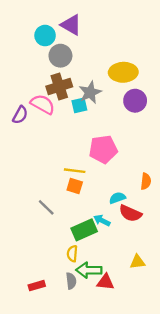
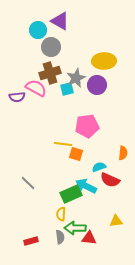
purple circle: (135, 101) -> (97, 85), moved
purple semicircle: (20, 115) -> (17, 97), turned 56
orange square: (75, 186) -> (76, 154), moved
gray line: (46, 207) -> (28, 183), moved
cyan arrow: (102, 220) -> (86, 186), size x1.5

